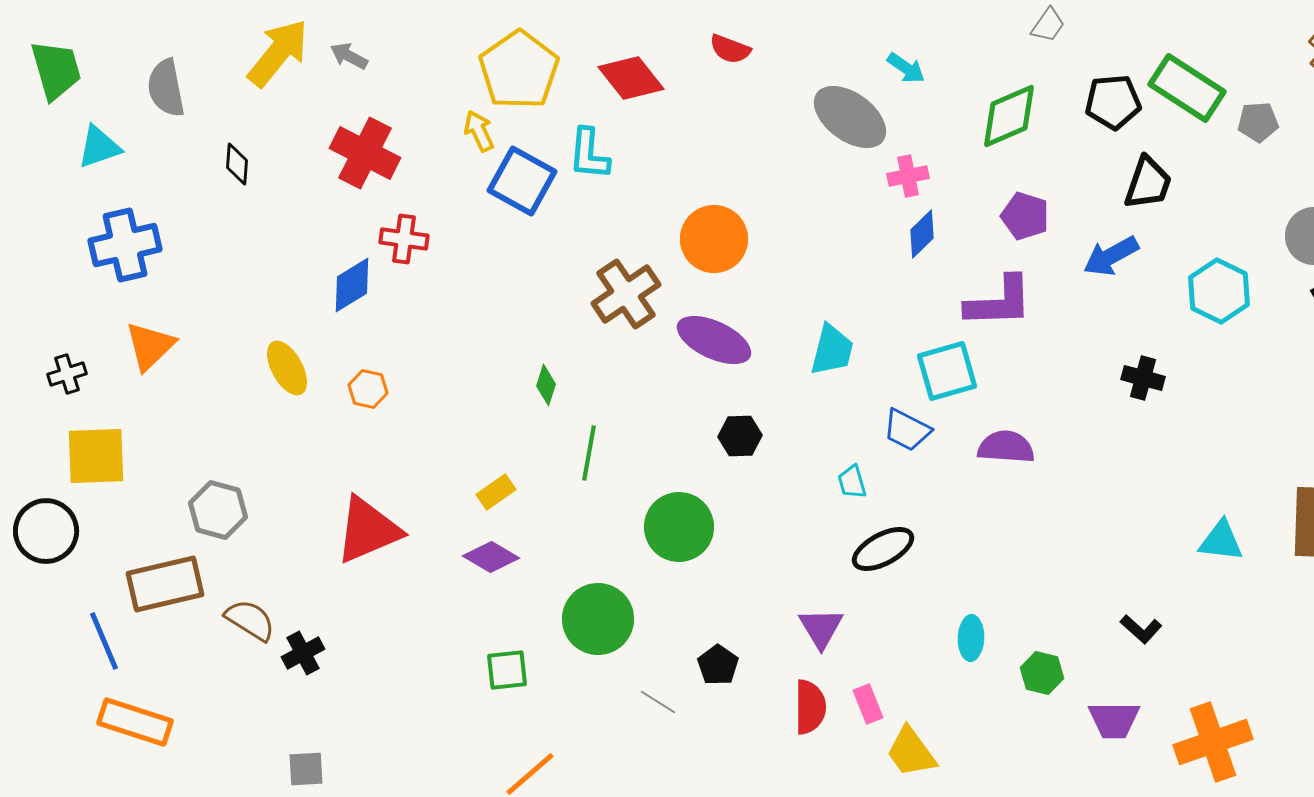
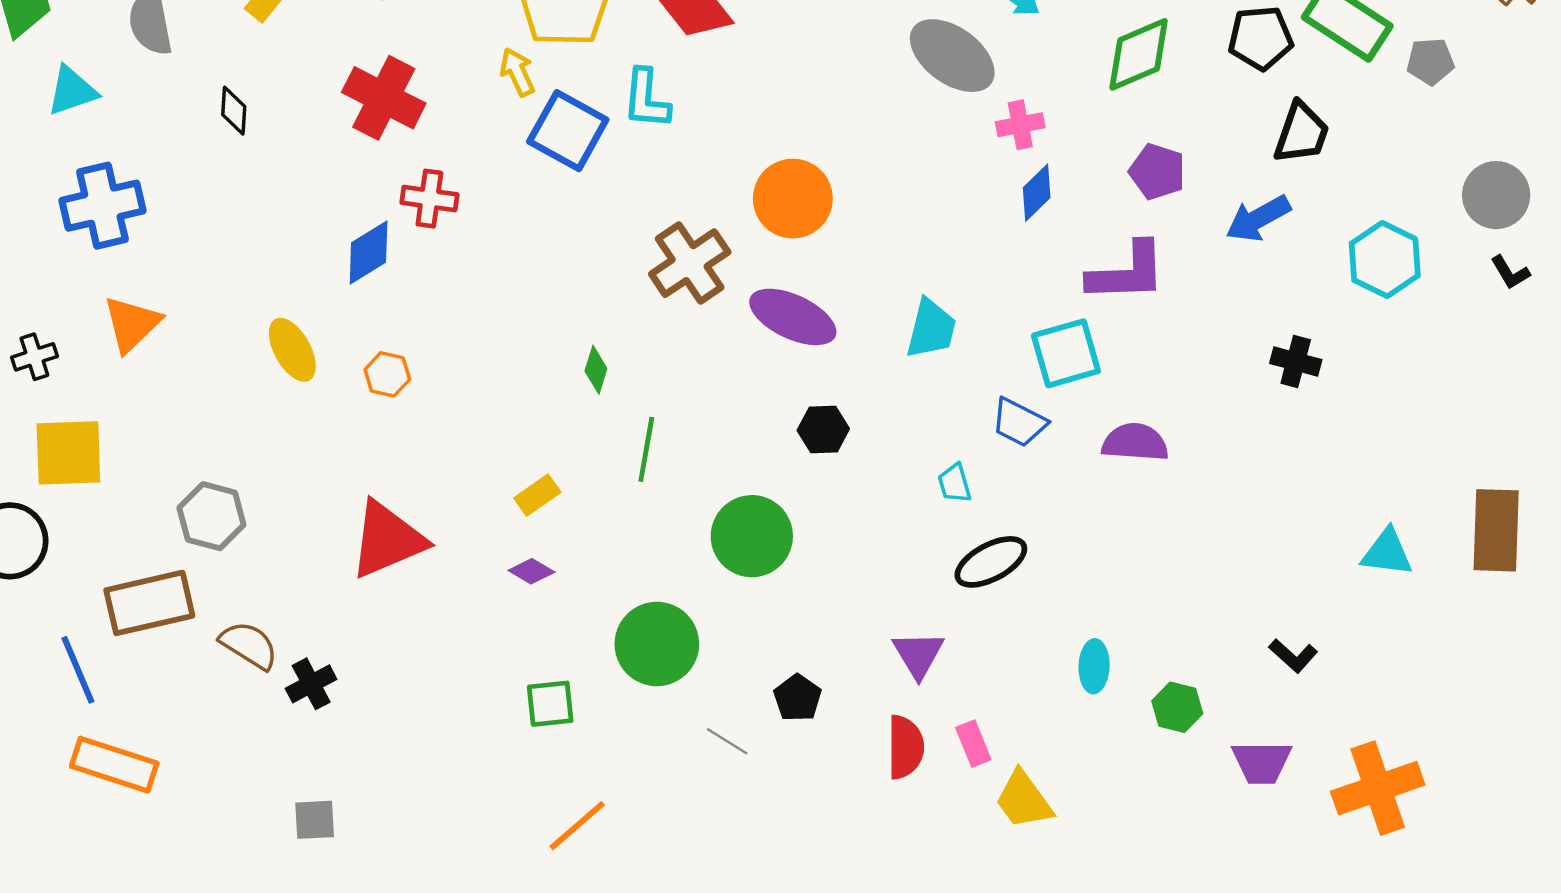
purple diamond: (491, 557) -> (531, 571), size x0.7

